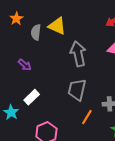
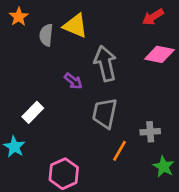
purple arrow: (25, 65) -> (73, 81), moved
white rectangle: (32, 97) -> (33, 112), moved

